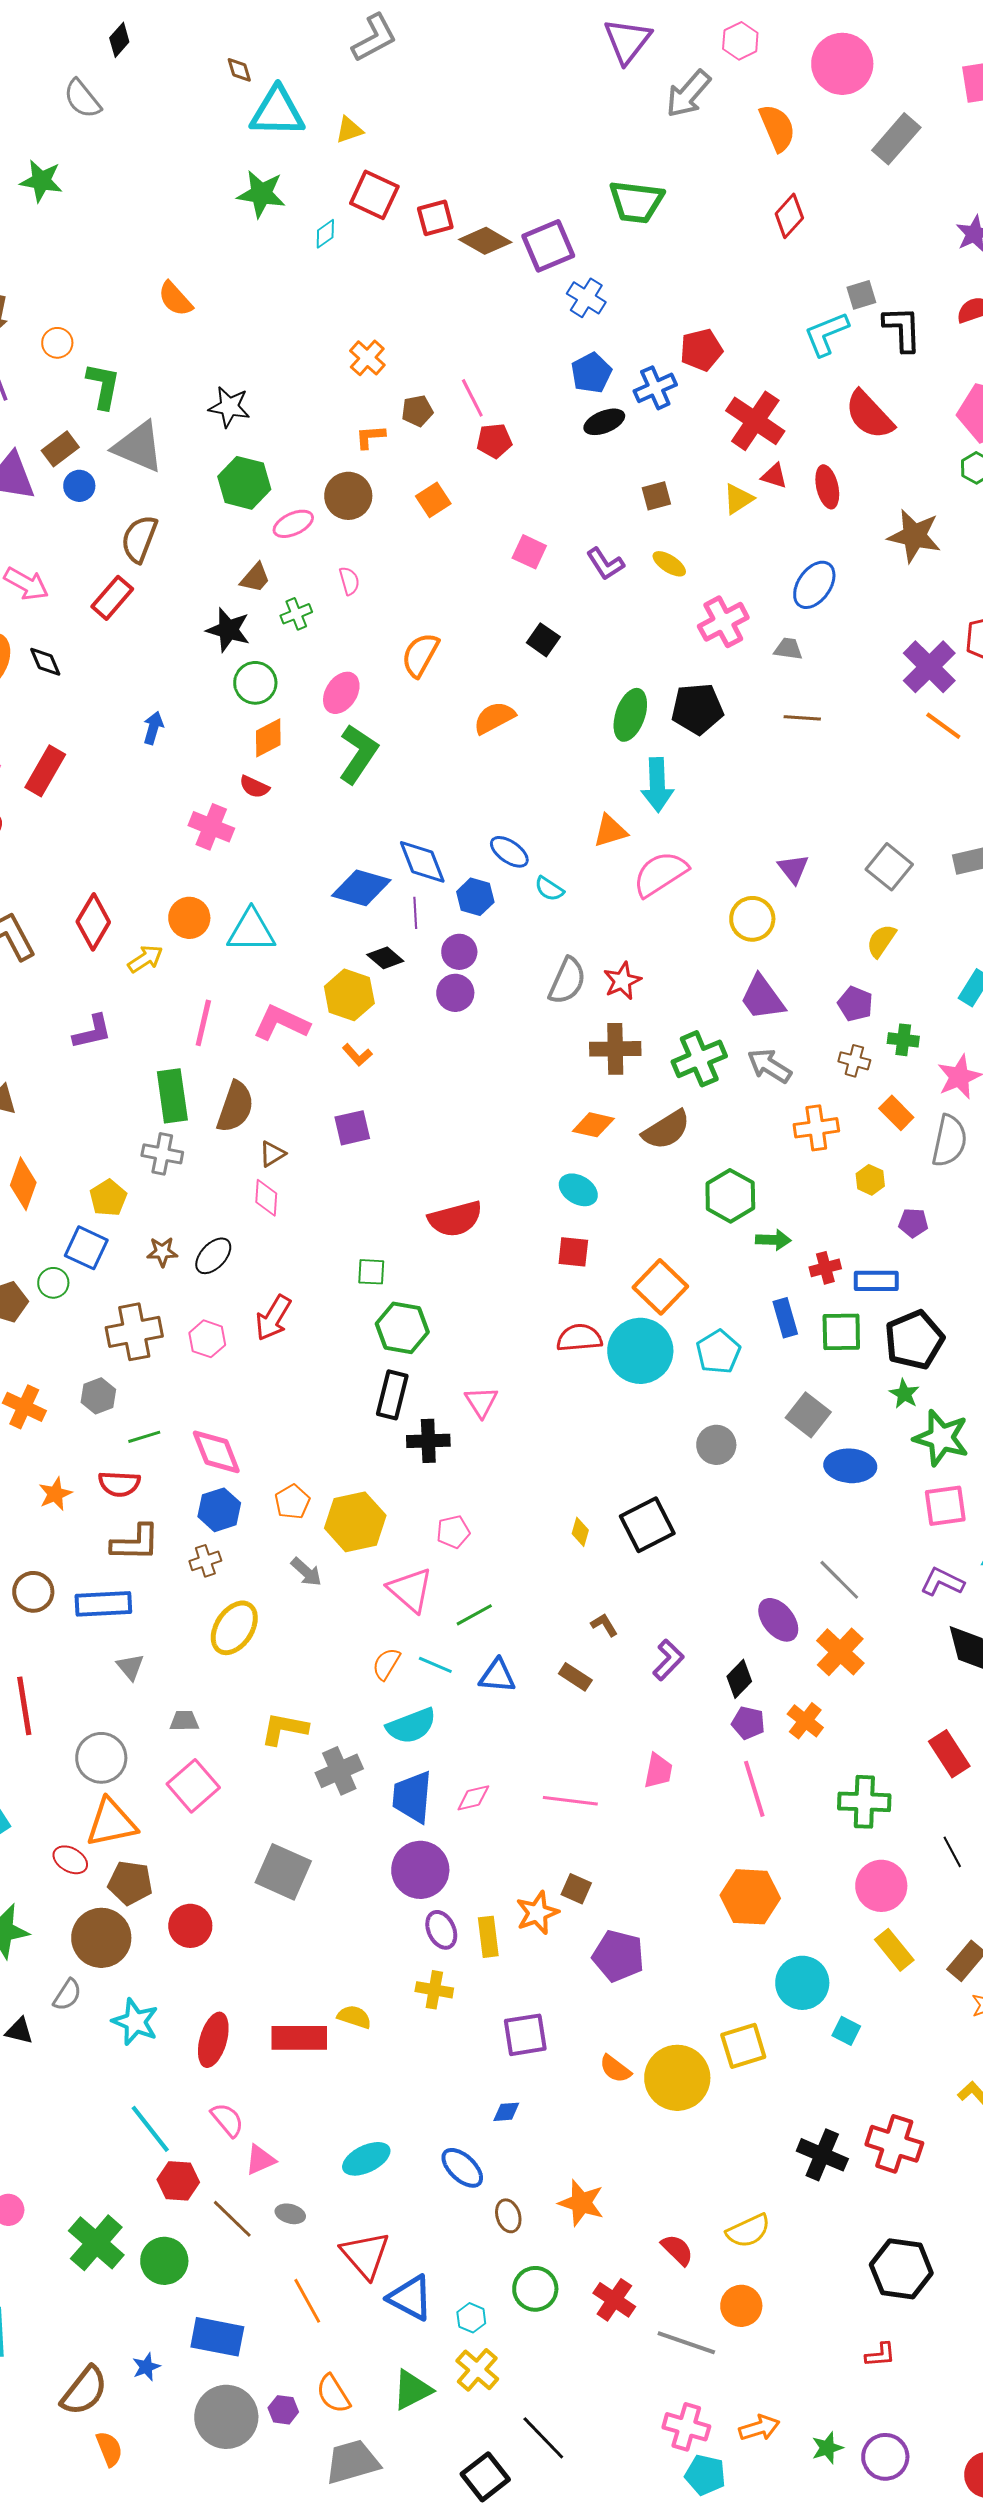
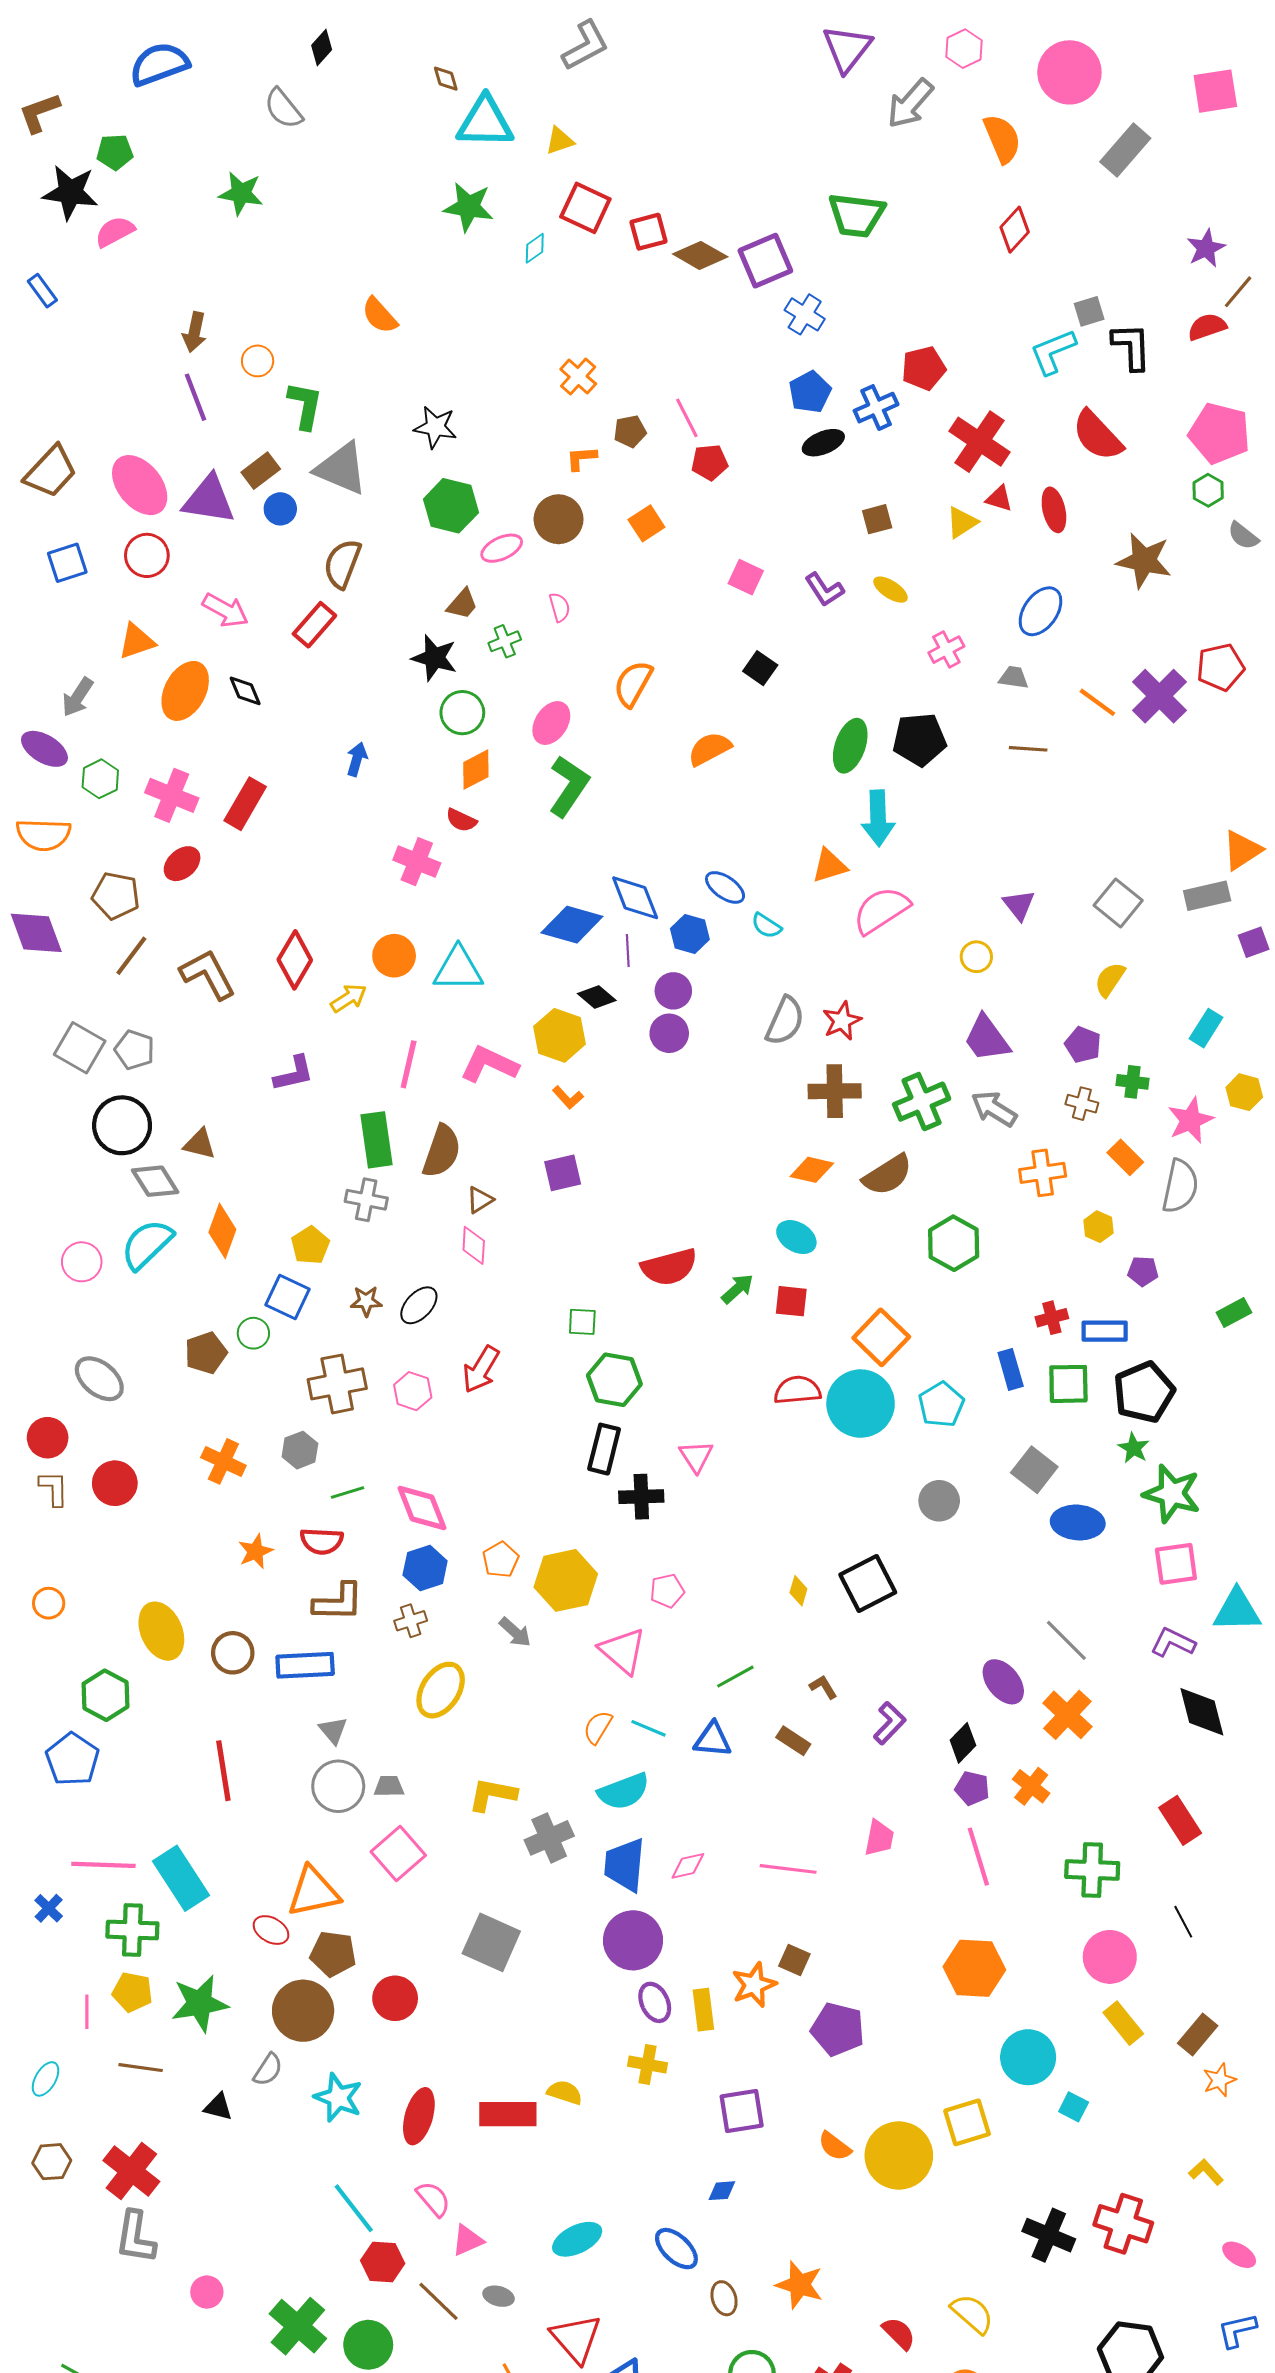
pink cross: (723, 622) -> (946, 650), size x0.7
orange line: (943, 726) -> (1097, 702), moved
yellow circle: (752, 919) -> (976, 957), size x0.7
green arrow: (773, 1240) -> (737, 1289), moved, turned -44
green line: (474, 1615) -> (735, 1677), moved
gray circle: (101, 1758) -> (338, 1786), moved
yellow semicircle: (748, 2231) -> (972, 2314), turned -114

